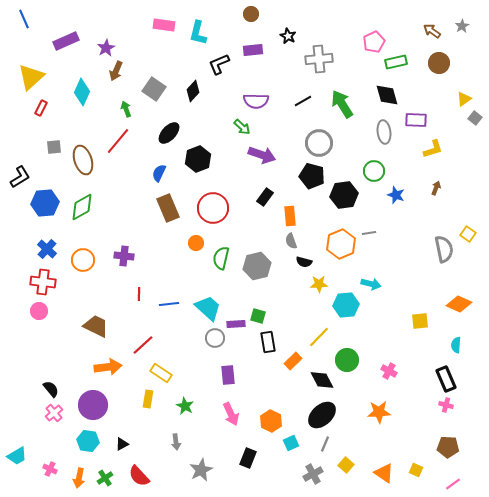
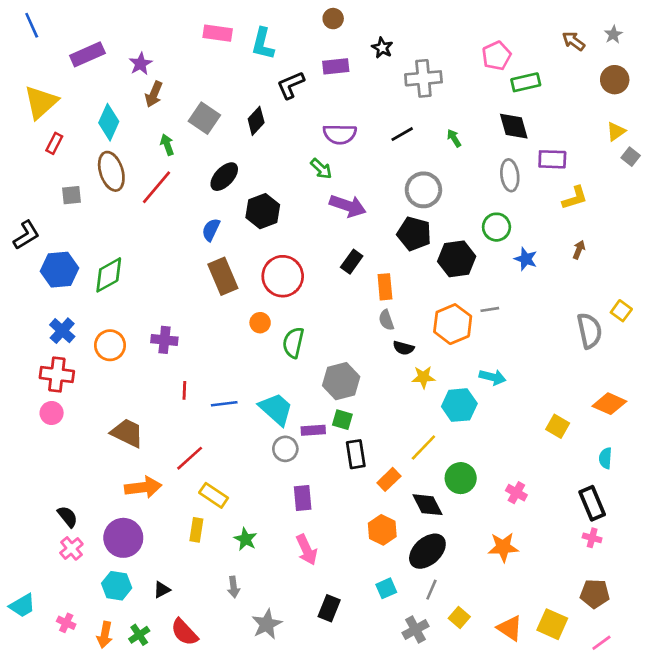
brown circle: (439, 63) -> (615, 80), moved
green arrow: (342, 104) -> (454, 138), size x0.5
brown ellipse: (83, 160) -> (111, 171), moved
gray hexagon: (257, 266) -> (341, 381), moved
yellow square: (420, 321) -> (558, 426), turned 36
orange hexagon: (271, 421) -> (382, 530), moved
yellow square: (416, 470) -> (552, 624), size x1.6

